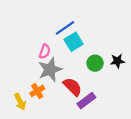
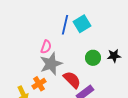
blue line: (65, 28) -> (65, 25), turned -42
cyan square: (74, 42) -> (82, 24), moved

